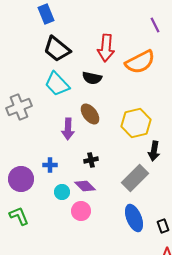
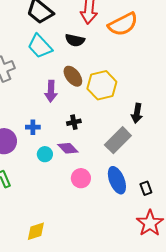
yellow hexagon: (136, 123) -> (102, 85), moved
pink circle: (81, 211) -> (81, 178), moved

